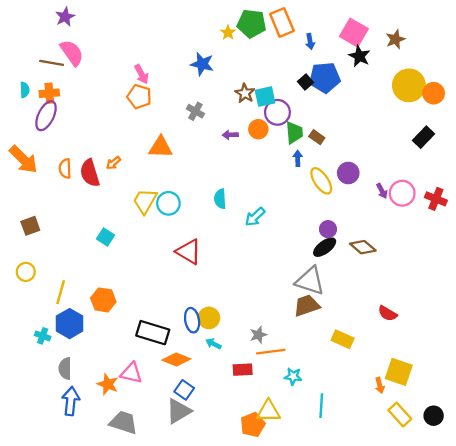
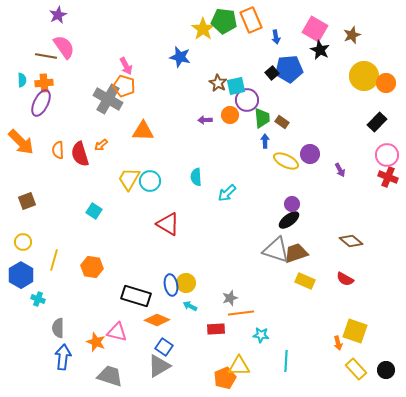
yellow star: (228, 33) -> (203, 29), size x1.6
gray cross: (195, 111) -> (108, 99), moved, size x1.8
yellow ellipse: (321, 181) -> (286, 161), turned -30
pink circle: (402, 193) -> (387, 155), moved
brown diamond: (363, 247) -> (351, 241), moved
brown trapezoid: (307, 306) -> (296, 253), moved
blue hexagon: (70, 324) -> (21, 275), moved
yellow rectangle: (343, 339) -> (305, 281), moved

